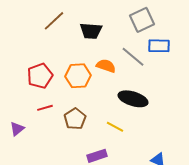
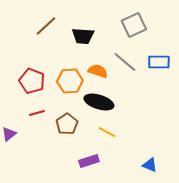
blue rectangle: (159, 46) -> (159, 62), moved
red pentagon: (40, 76) -> (32, 81), turned -30
black ellipse: (133, 99) -> (99, 102), moved

